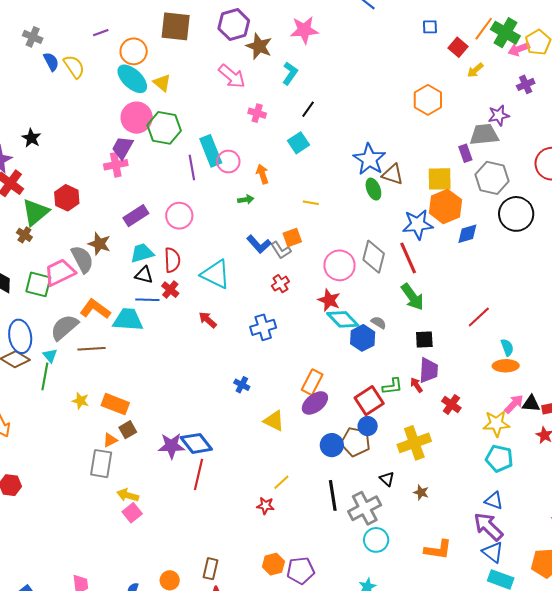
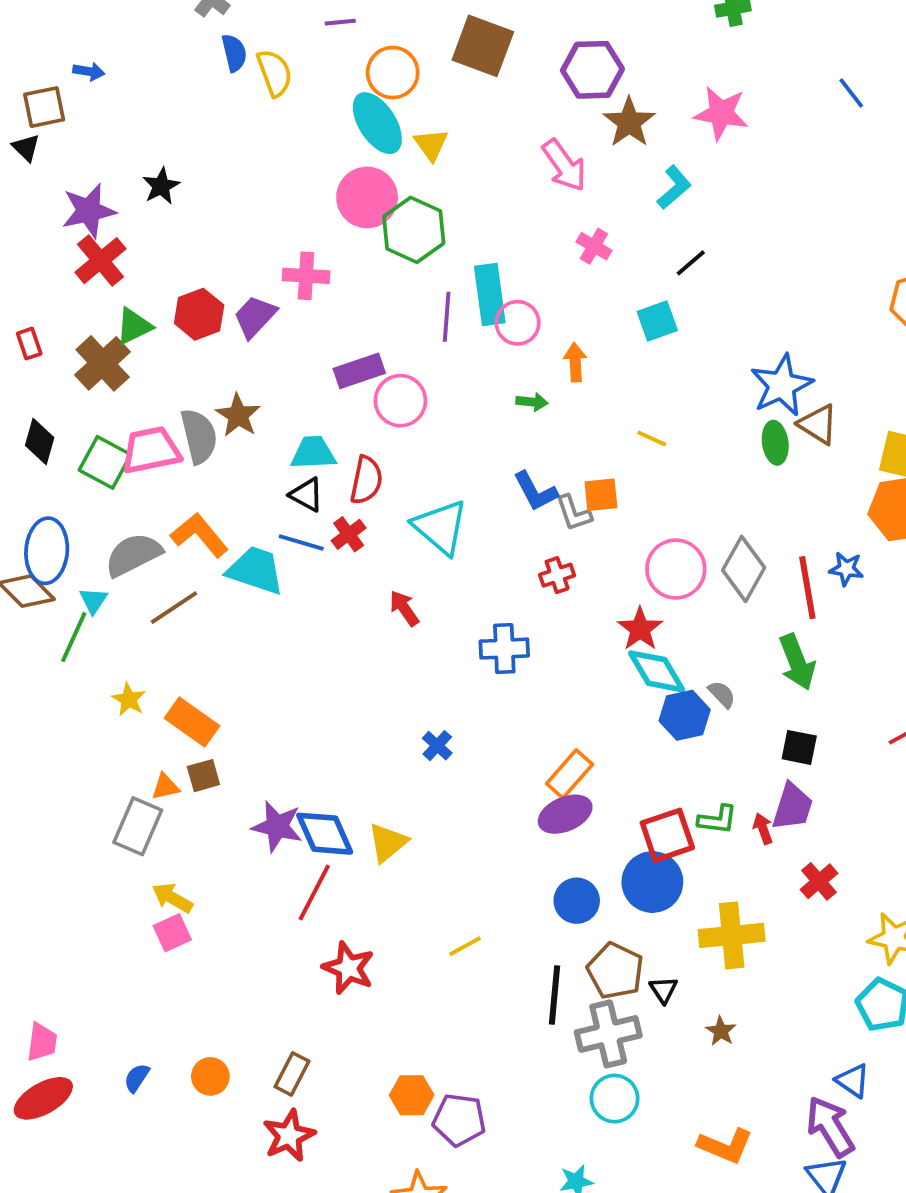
purple trapezoid: (123, 148) -> (255, 317), moved
green triangle: (35, 212) -> (134, 326), size x0.7
purple rectangle: (136, 216) -> (359, 371), moved
blue star: (418, 224) -> (846, 569), moved, size x0.6
brown cross: (24, 235) -> (103, 363), size x1.8
brown line: (92, 349) -> (174, 608), turned -44
yellow triangle: (274, 421) -> (388, 843), moved, turned 40
blue circle: (368, 426) -> (652, 882), size x1.6
brown pentagon: (356, 442) -> (615, 971), moved
red star: (265, 506) -> (348, 968), moved, size x1.5

